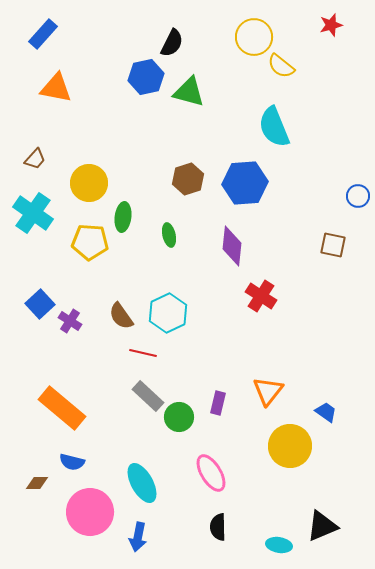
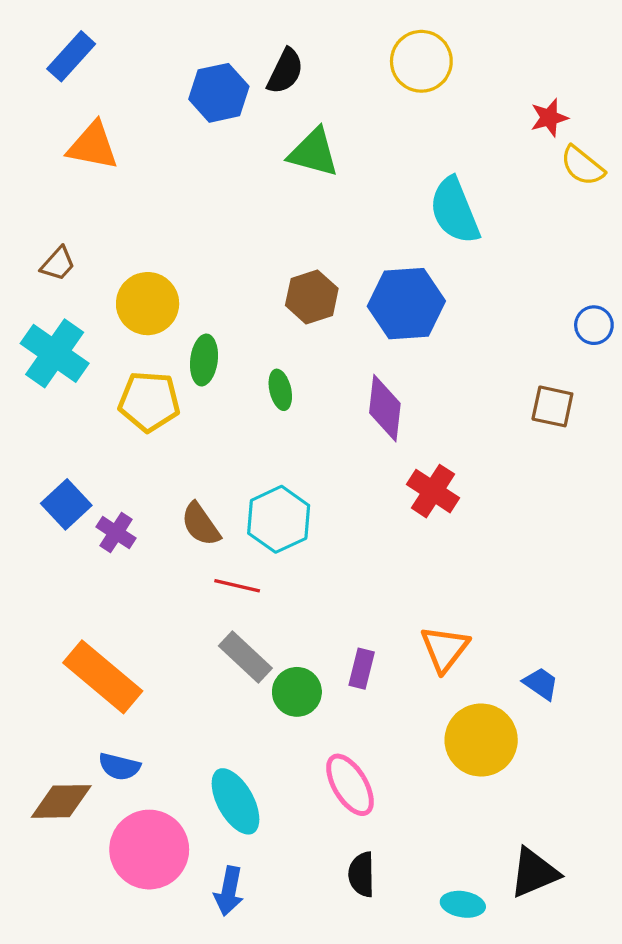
red star: (331, 25) -> (549, 118), moved
yellow semicircle: (281, 66) -> (582, 166), moved
blue hexagon: (146, 77) -> (219, 93), moved
brown diamond: (37, 483) -> (61, 801), size x1.6

